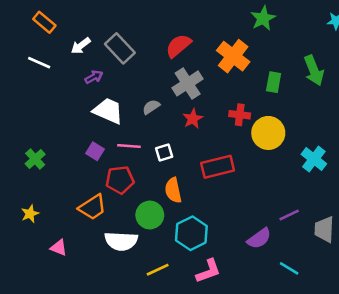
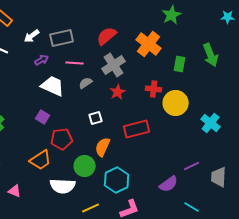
gray rectangle: (120, 48) -> (62, 38), turned -60
pink line: (129, 146) -> (75, 63), moved
orange semicircle: (173, 190) -> (103, 147), turned 36

